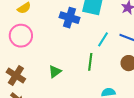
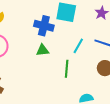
green triangle: (55, 72) -> (43, 50), moved, turned 32

